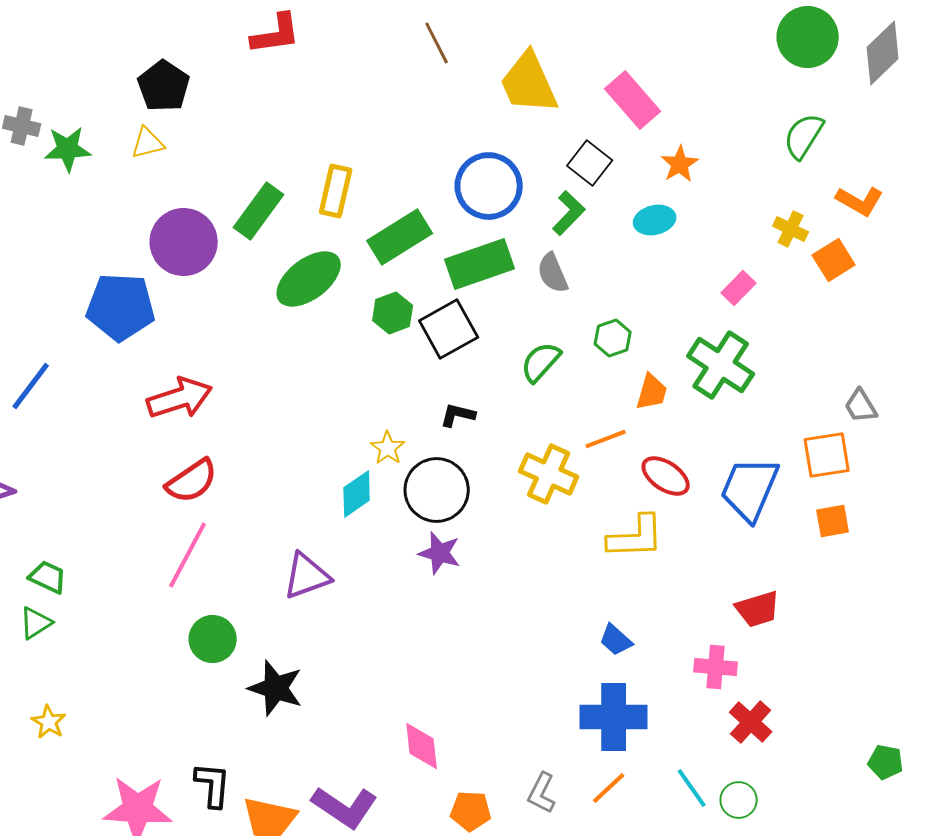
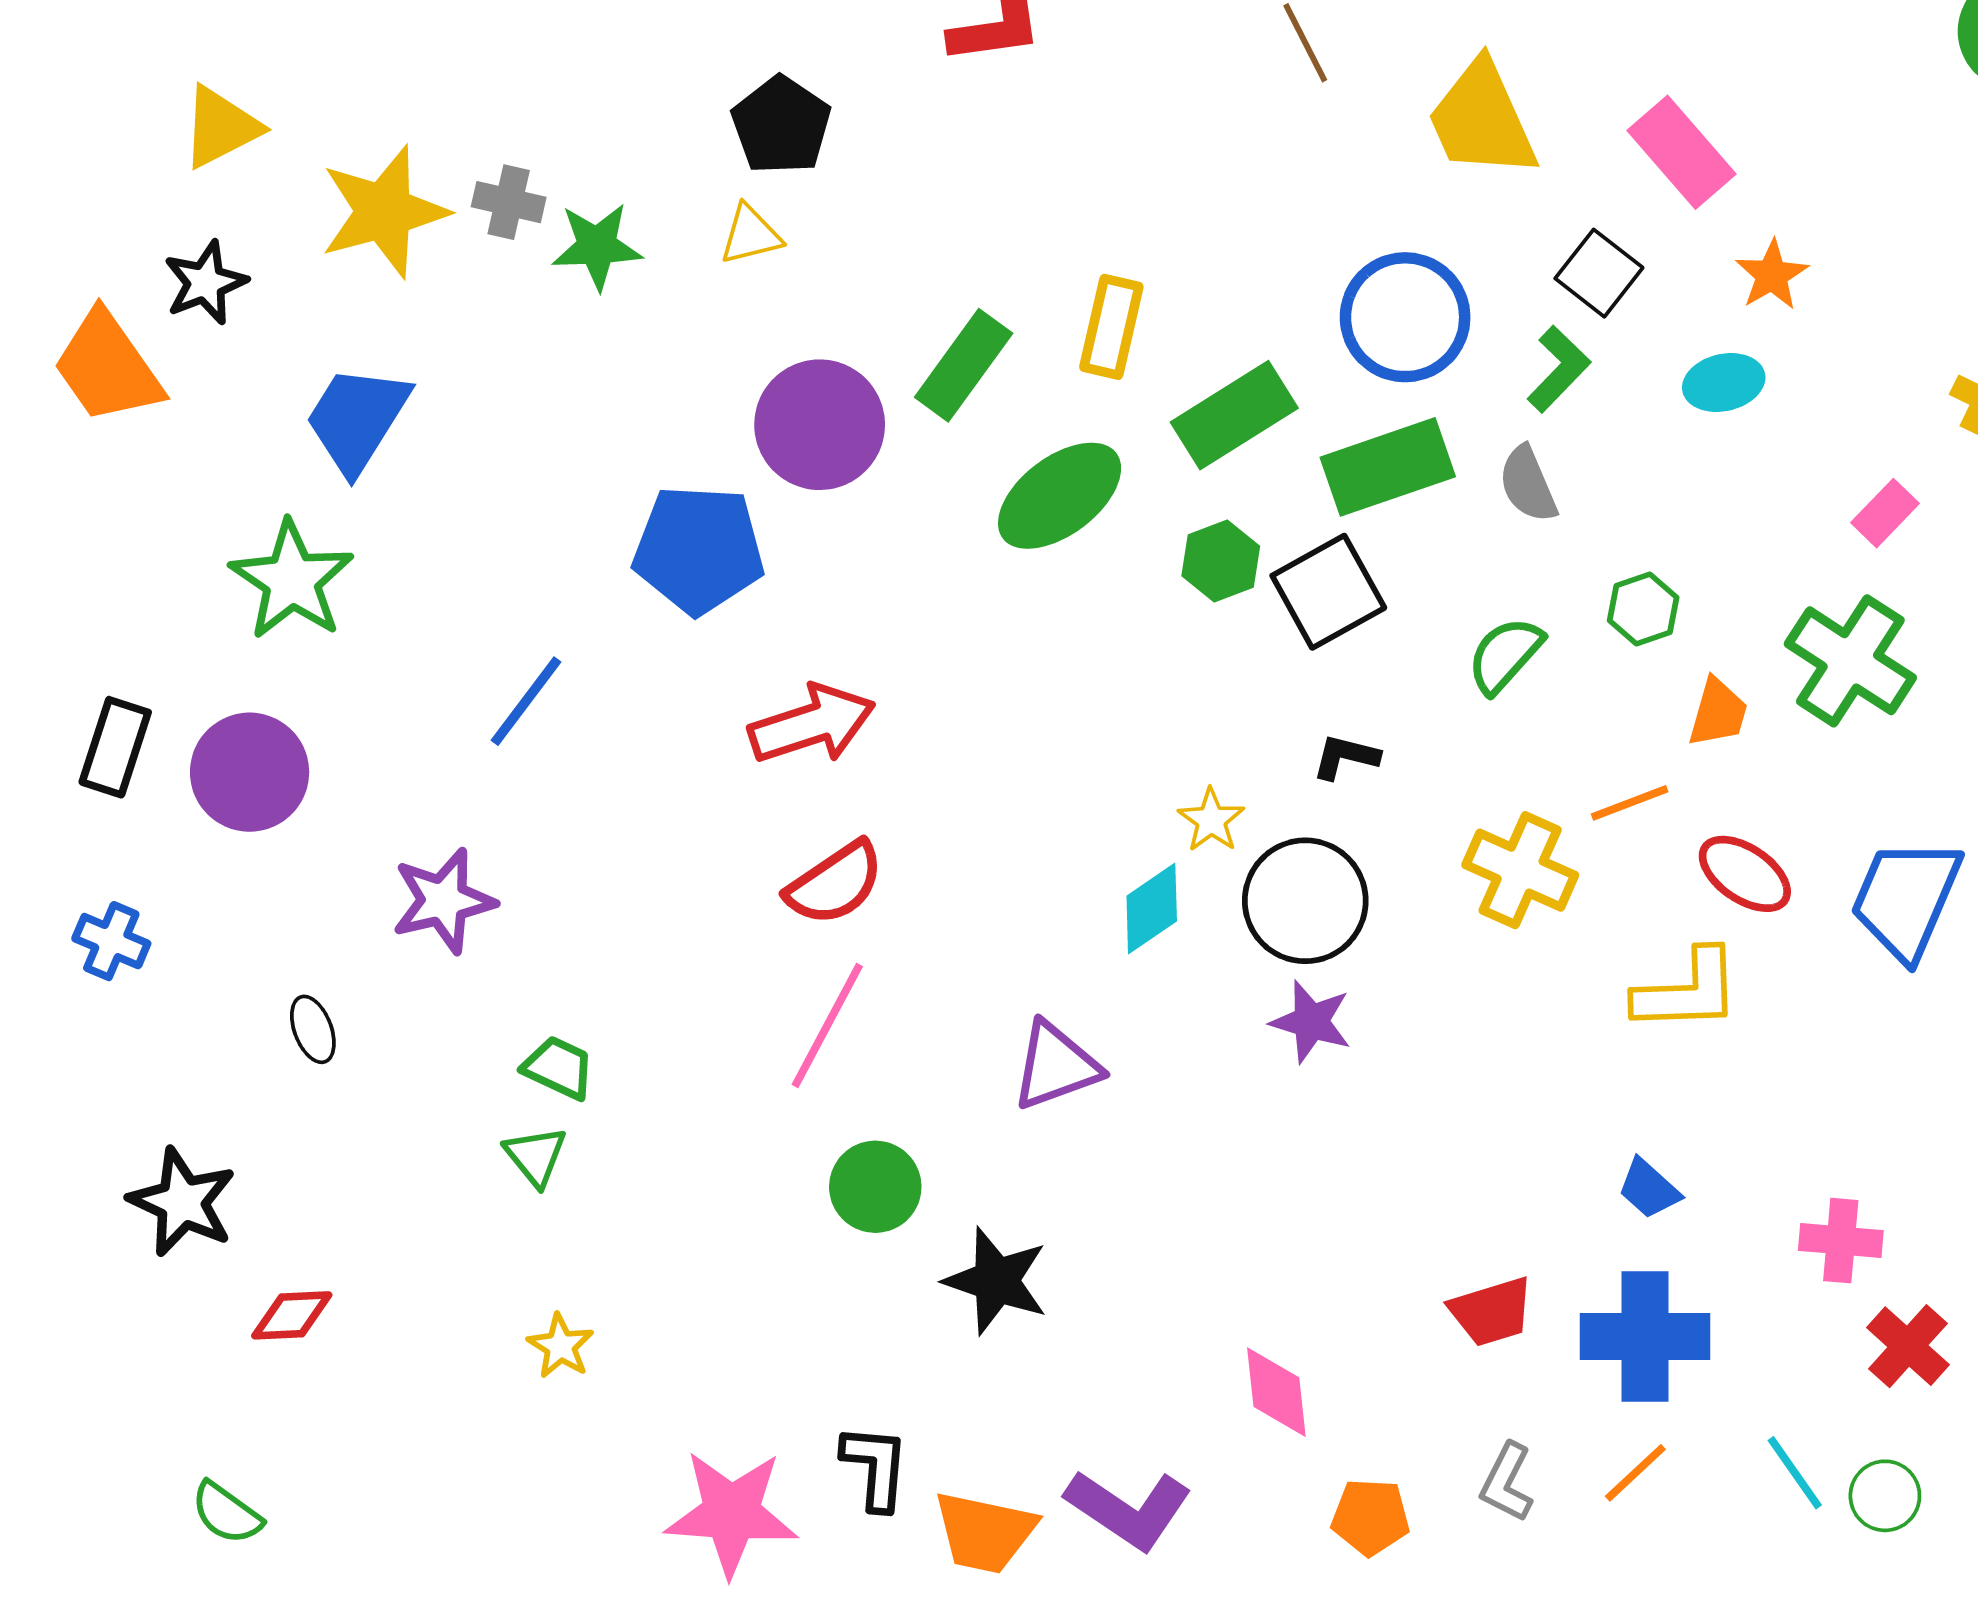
red trapezoid: (758, 609) -> (1491, 1312), moved
green triangle: (36, 623) -> (536, 1156), turned -36

